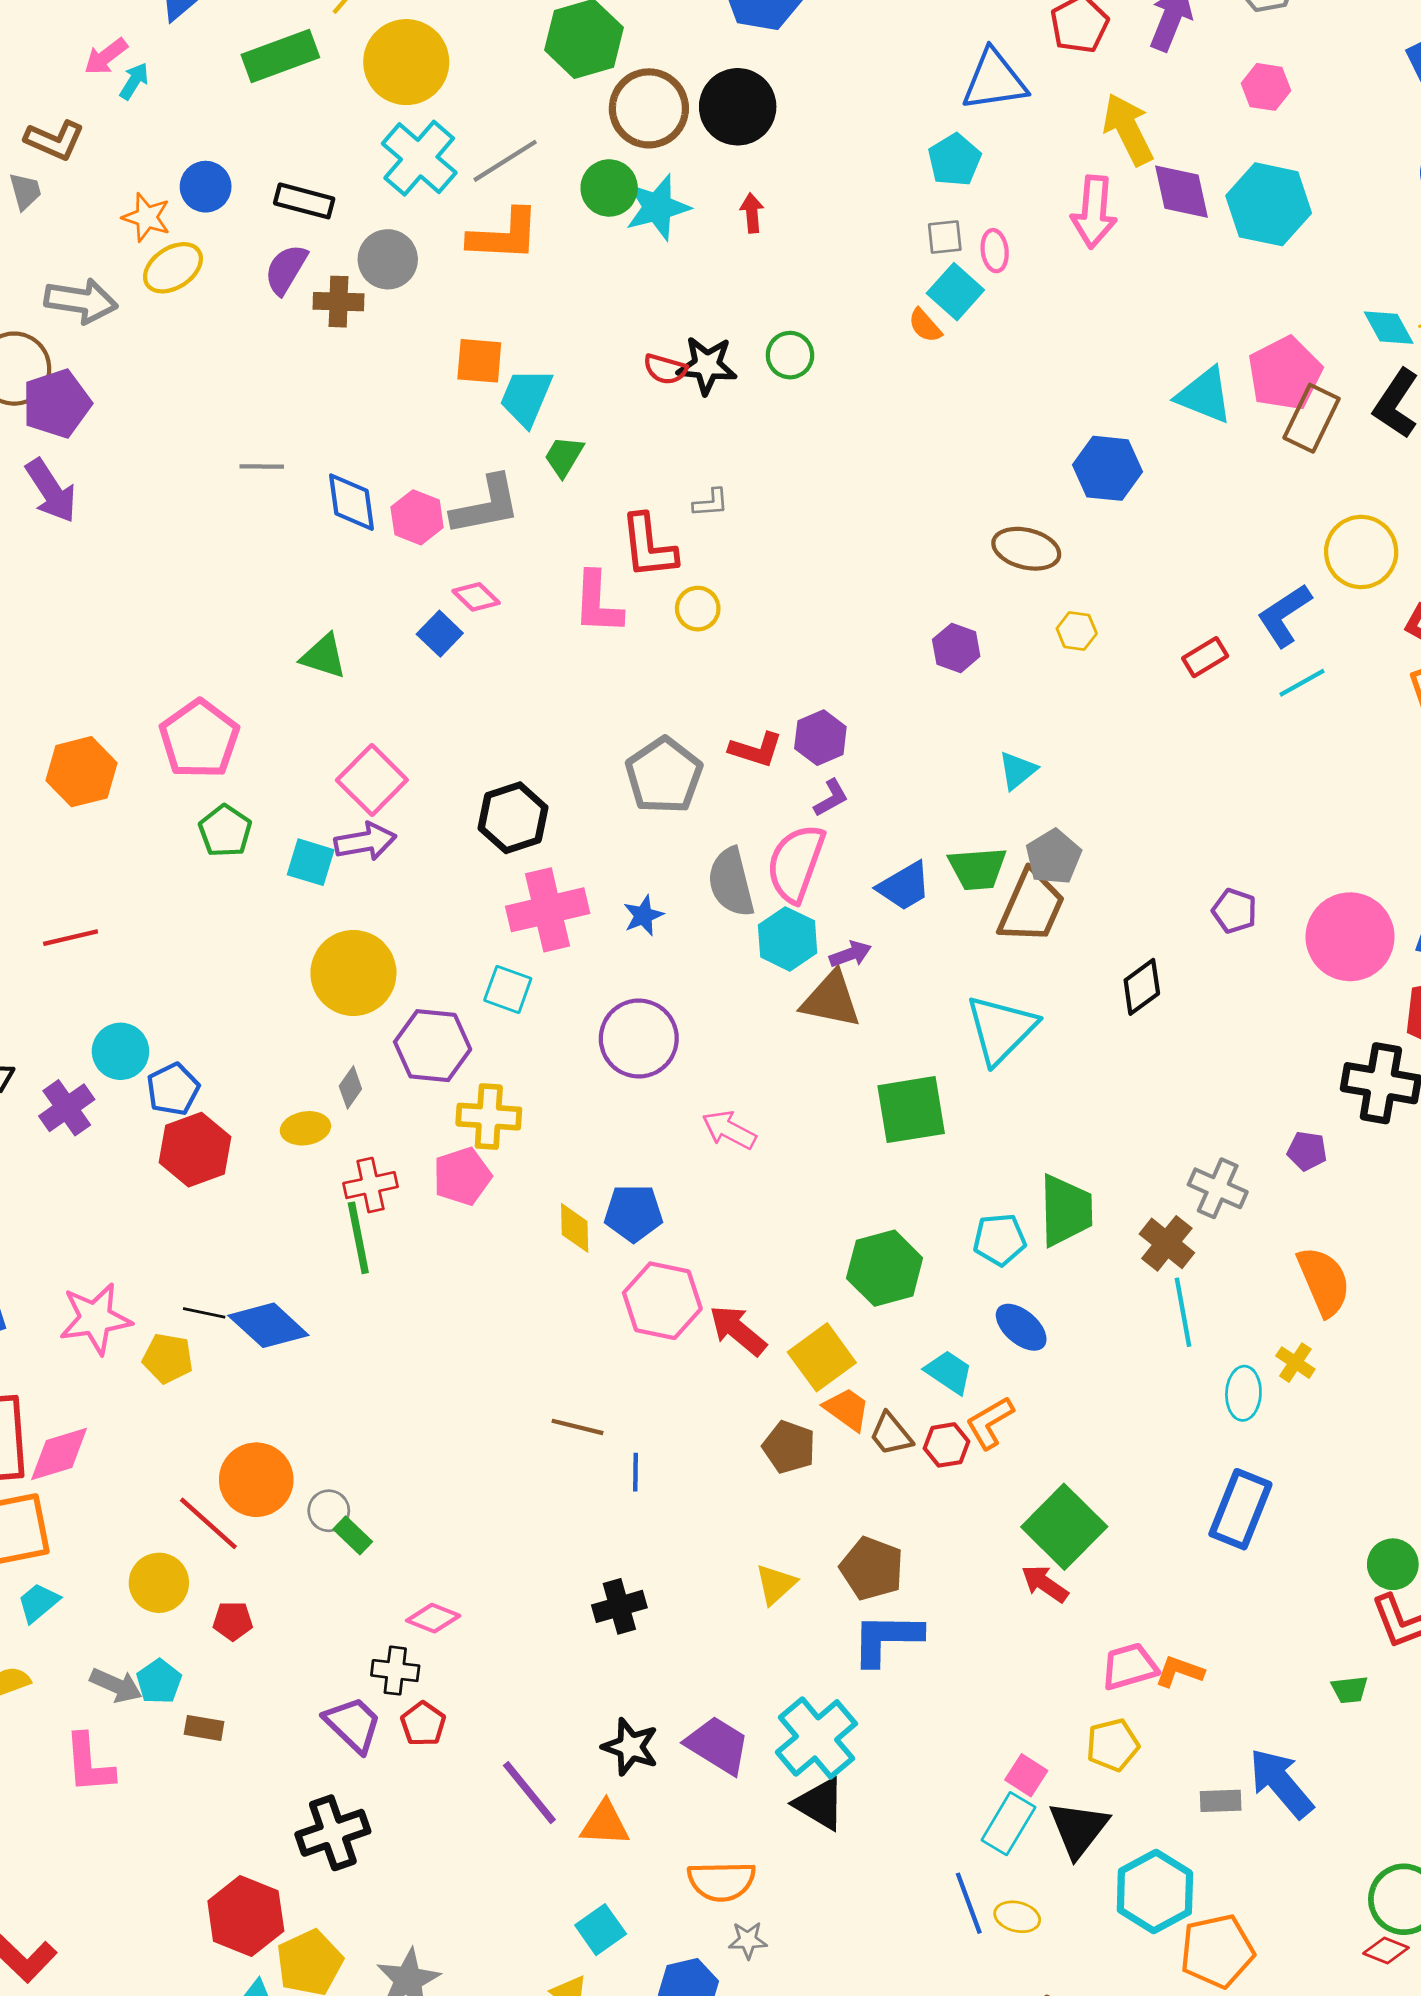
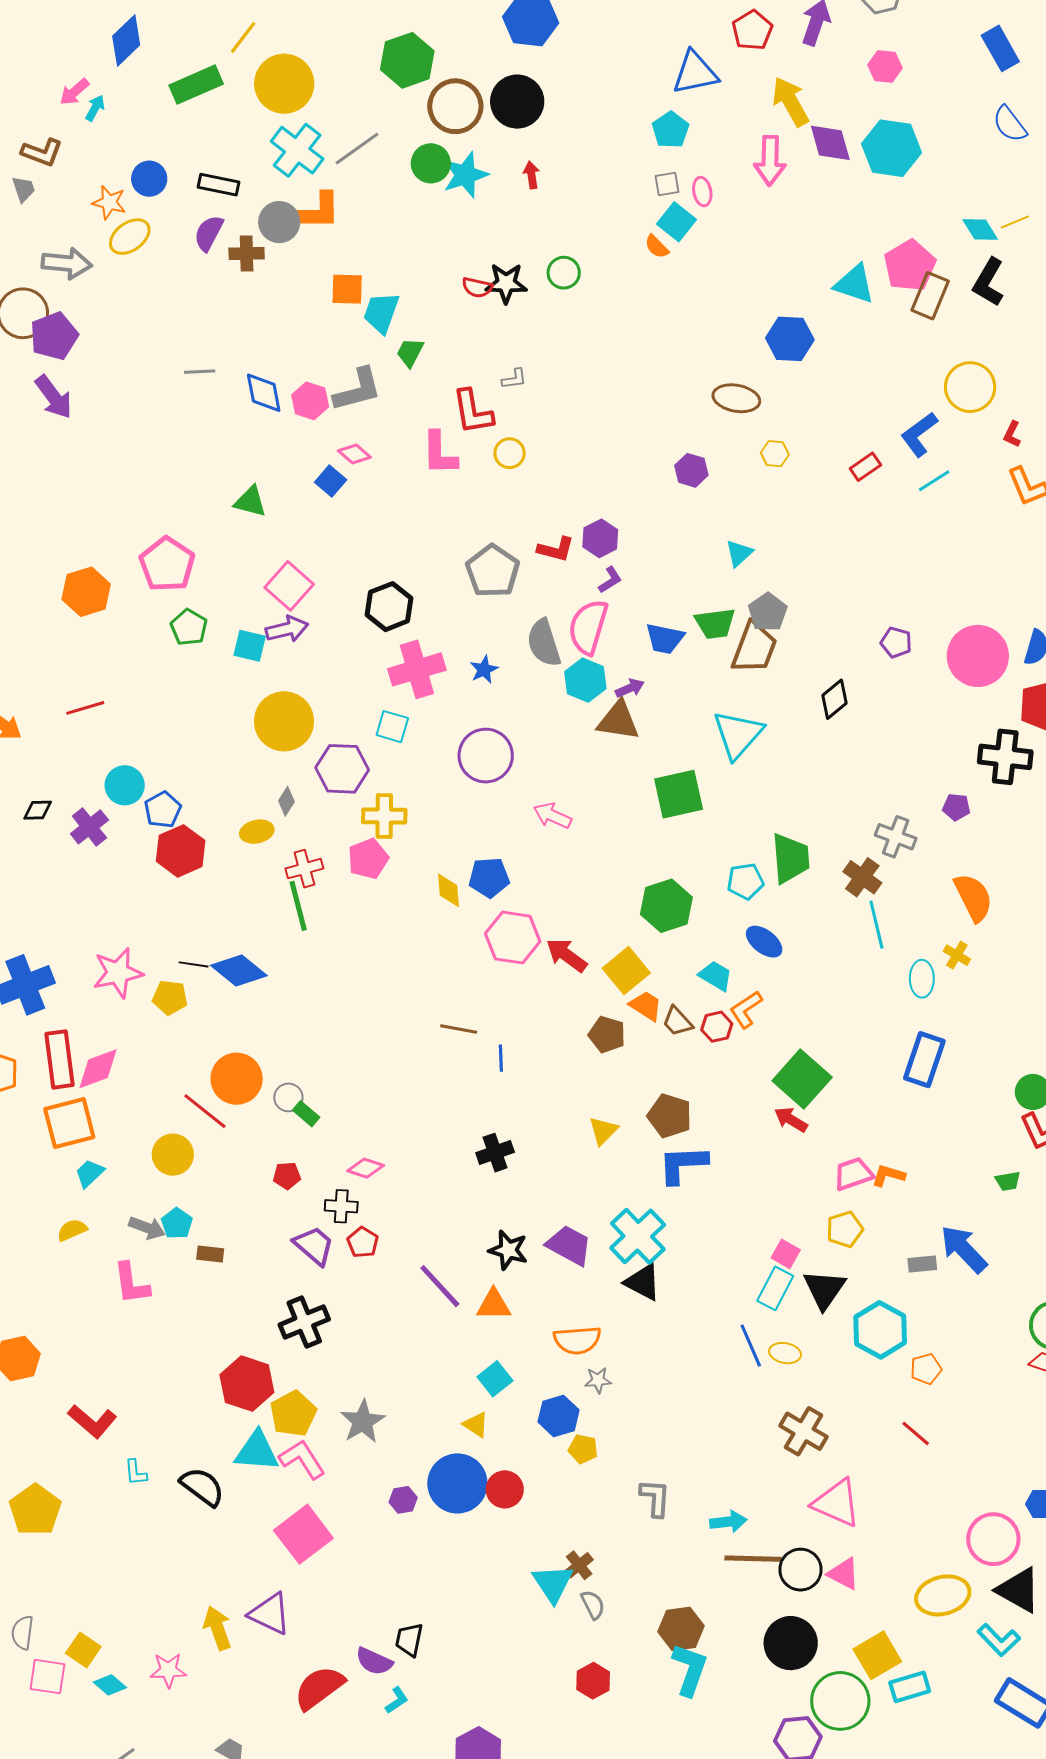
orange L-shape: (504, 235) -> (316, 211), moved
blue trapezoid: (904, 886) -> (665, 639), turned 45
red pentagon: (233, 1621) -> (287, 1176), moved
orange pentagon: (1217, 1951) -> (926, 1369), size x0.6

